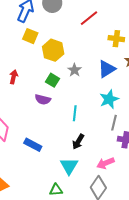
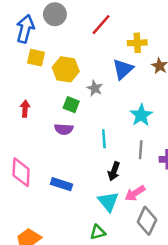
blue triangle: (107, 69) -> (123, 69), moved
gray line: (114, 123) -> (141, 150), moved
pink arrow: (105, 163) -> (135, 193), moved

